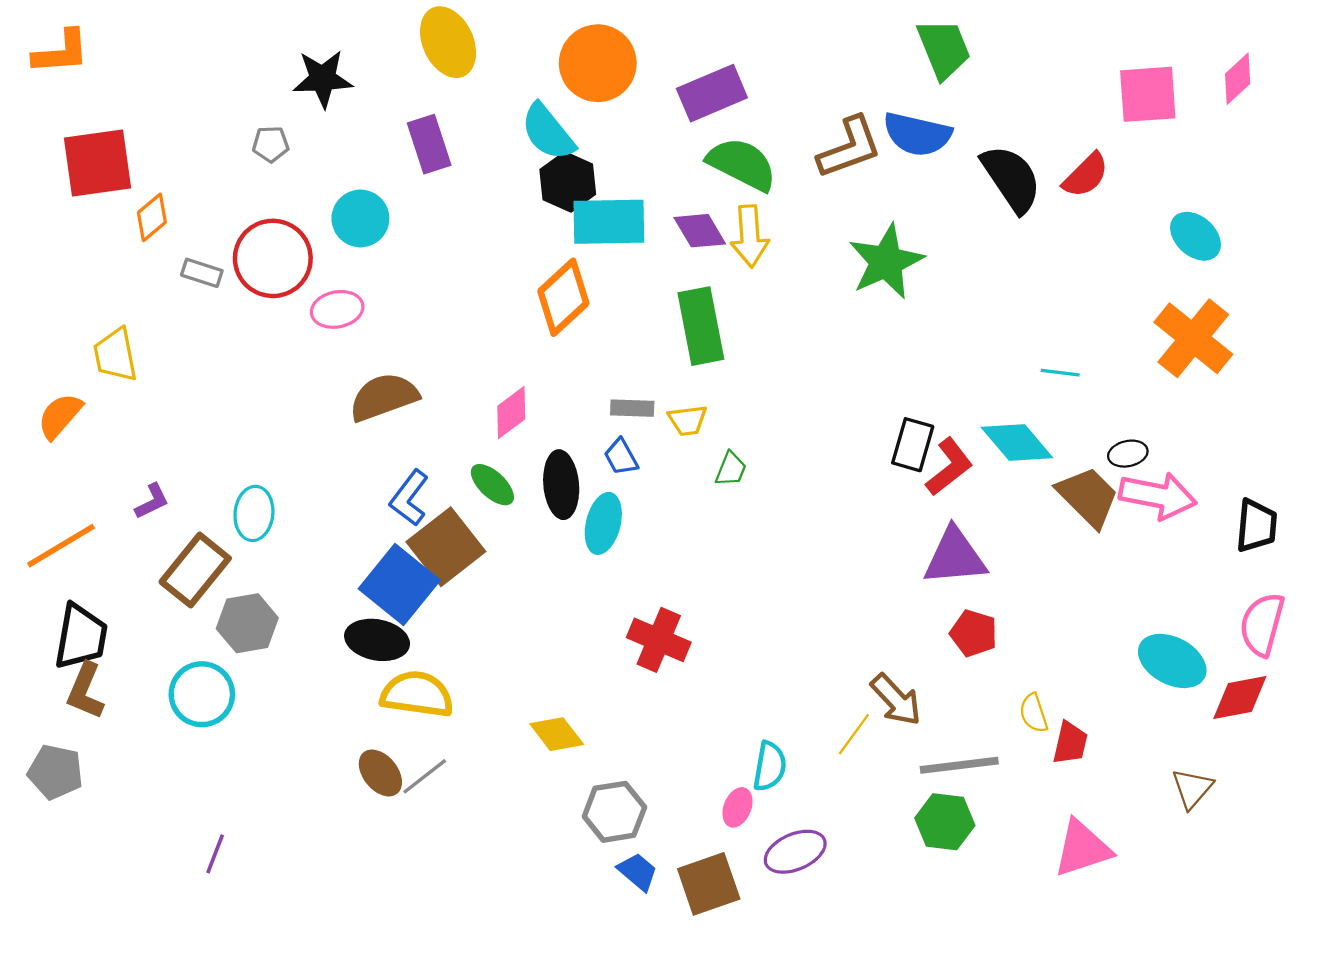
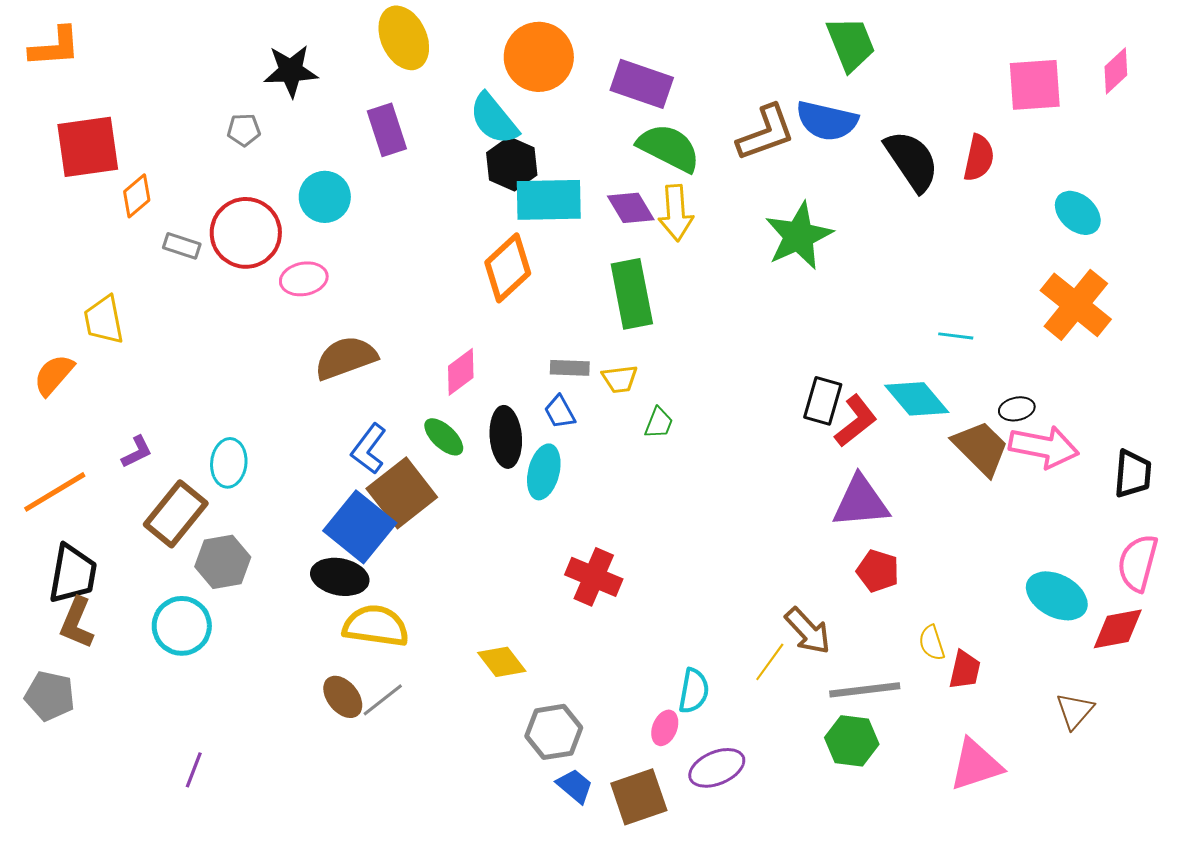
purple rectangle: (712, 93) -> (642, 84), turned 42
red semicircle: (1086, 175) -> (979, 158), turned -33

